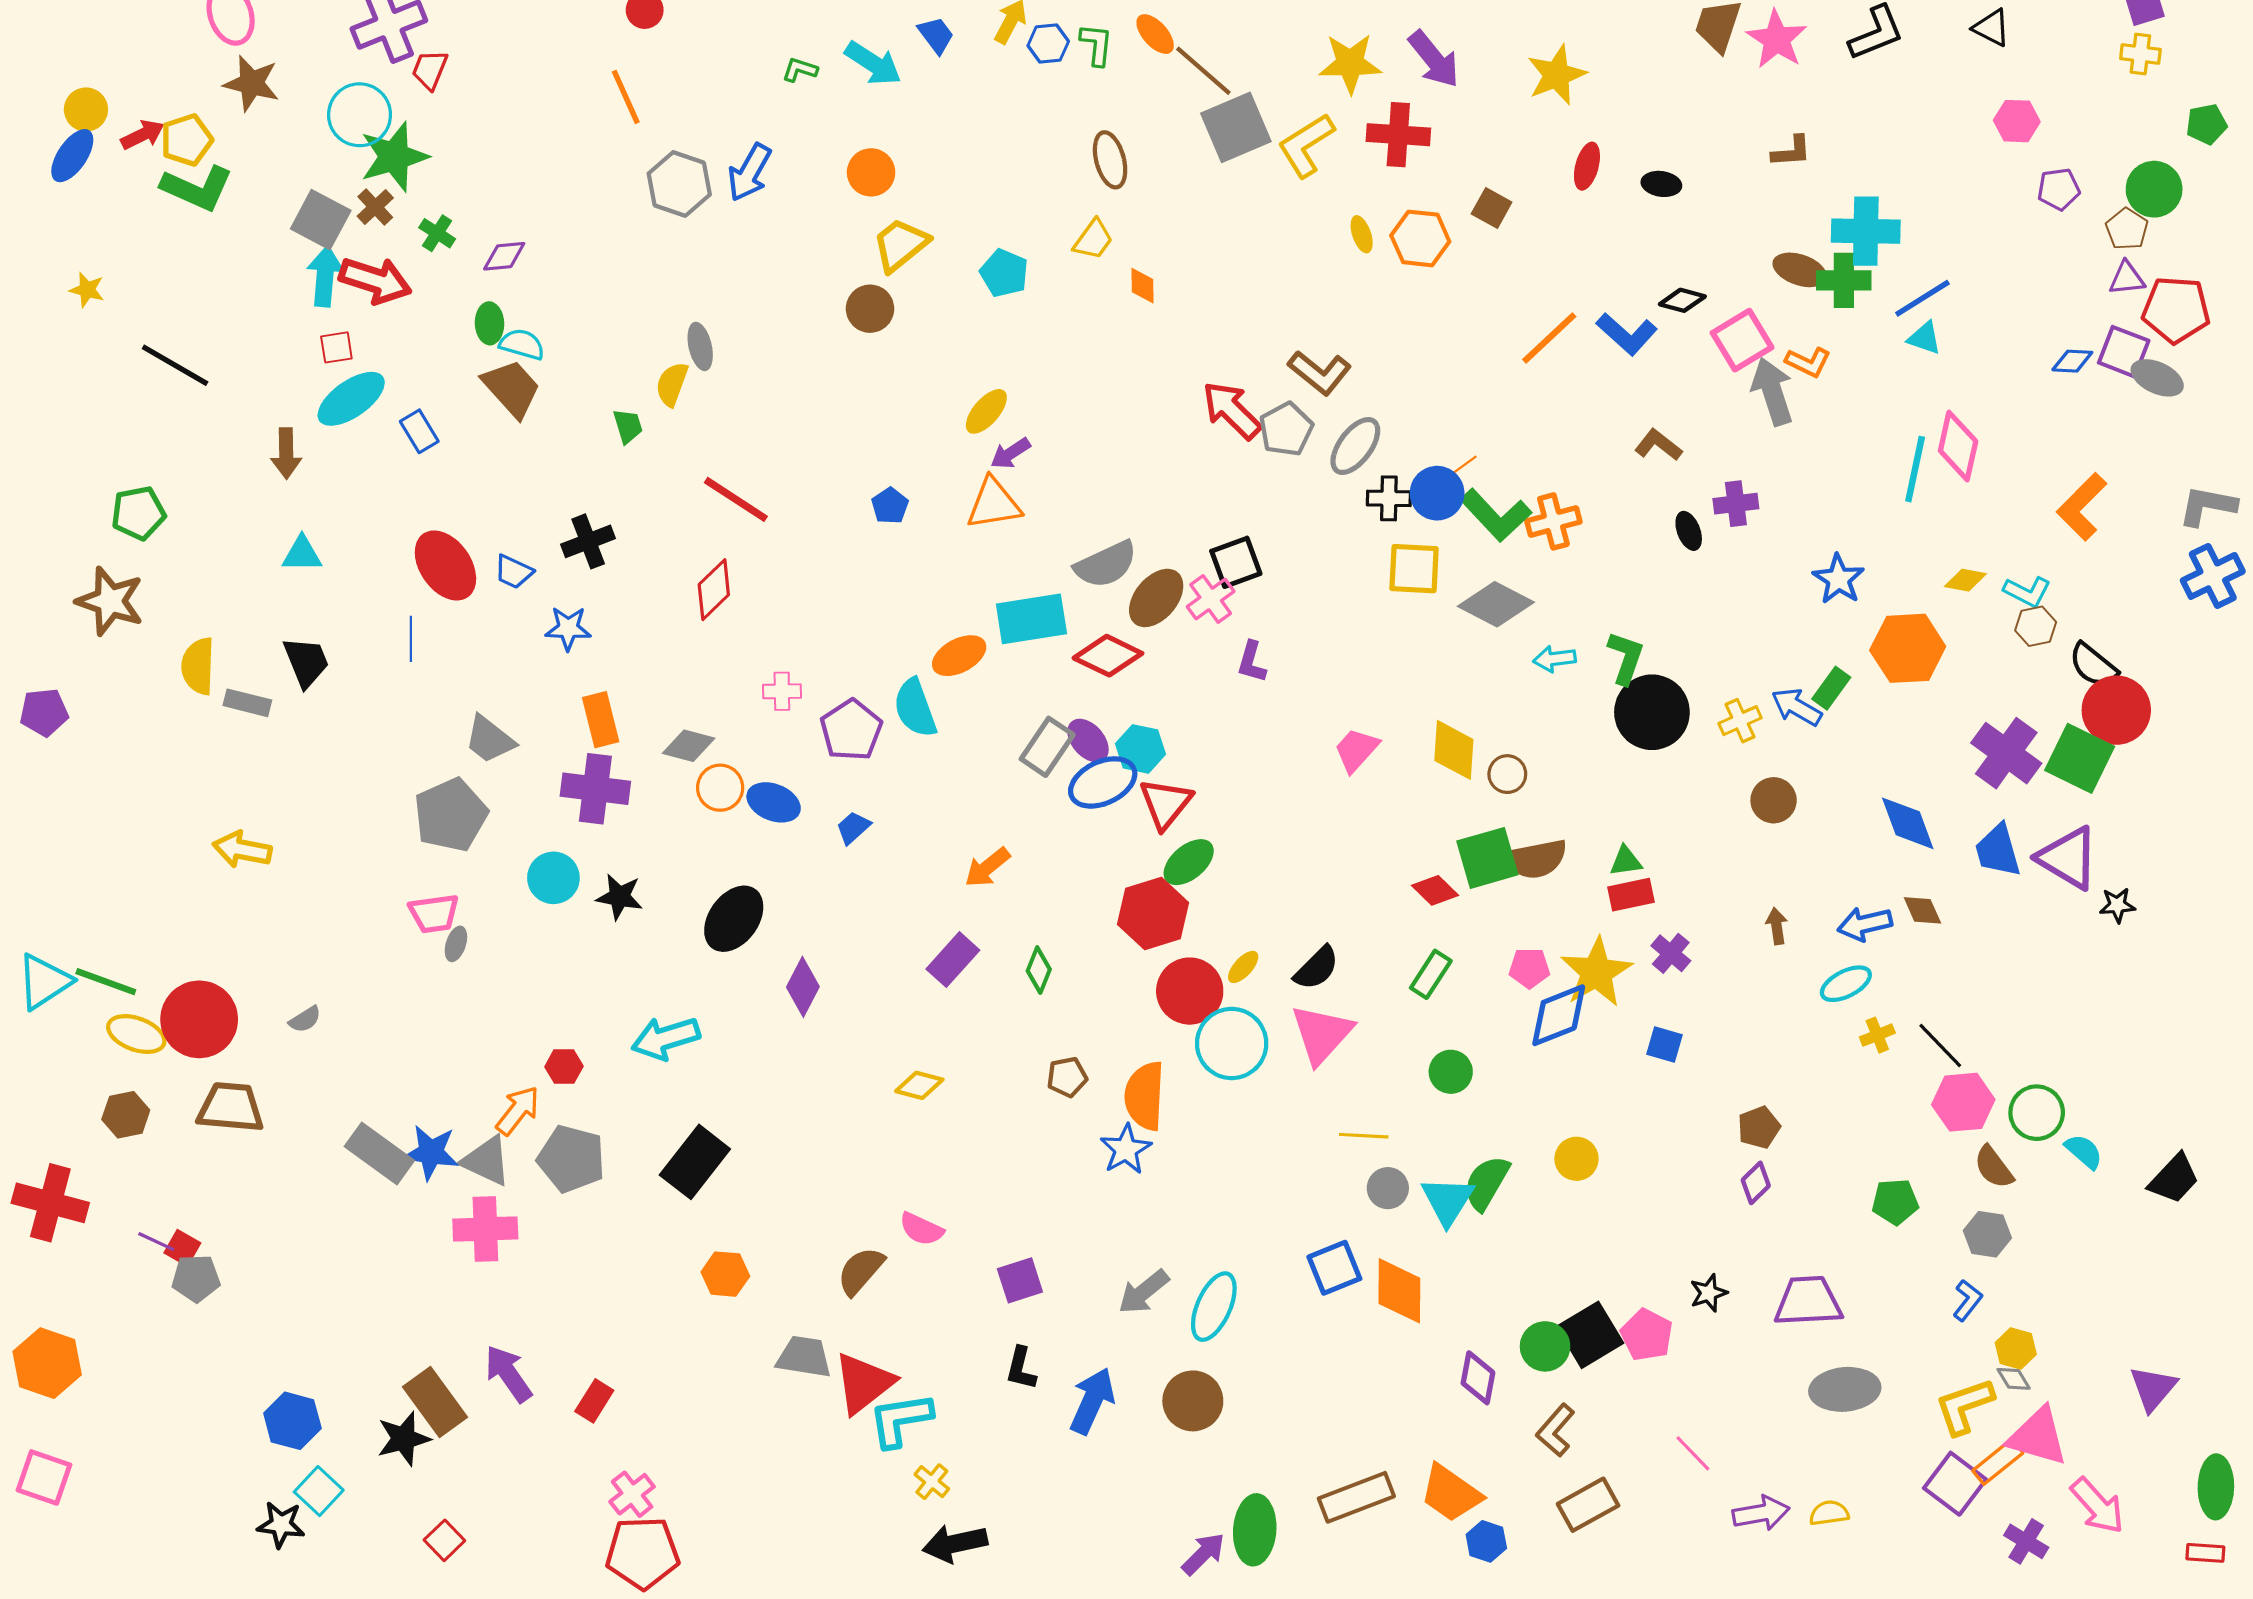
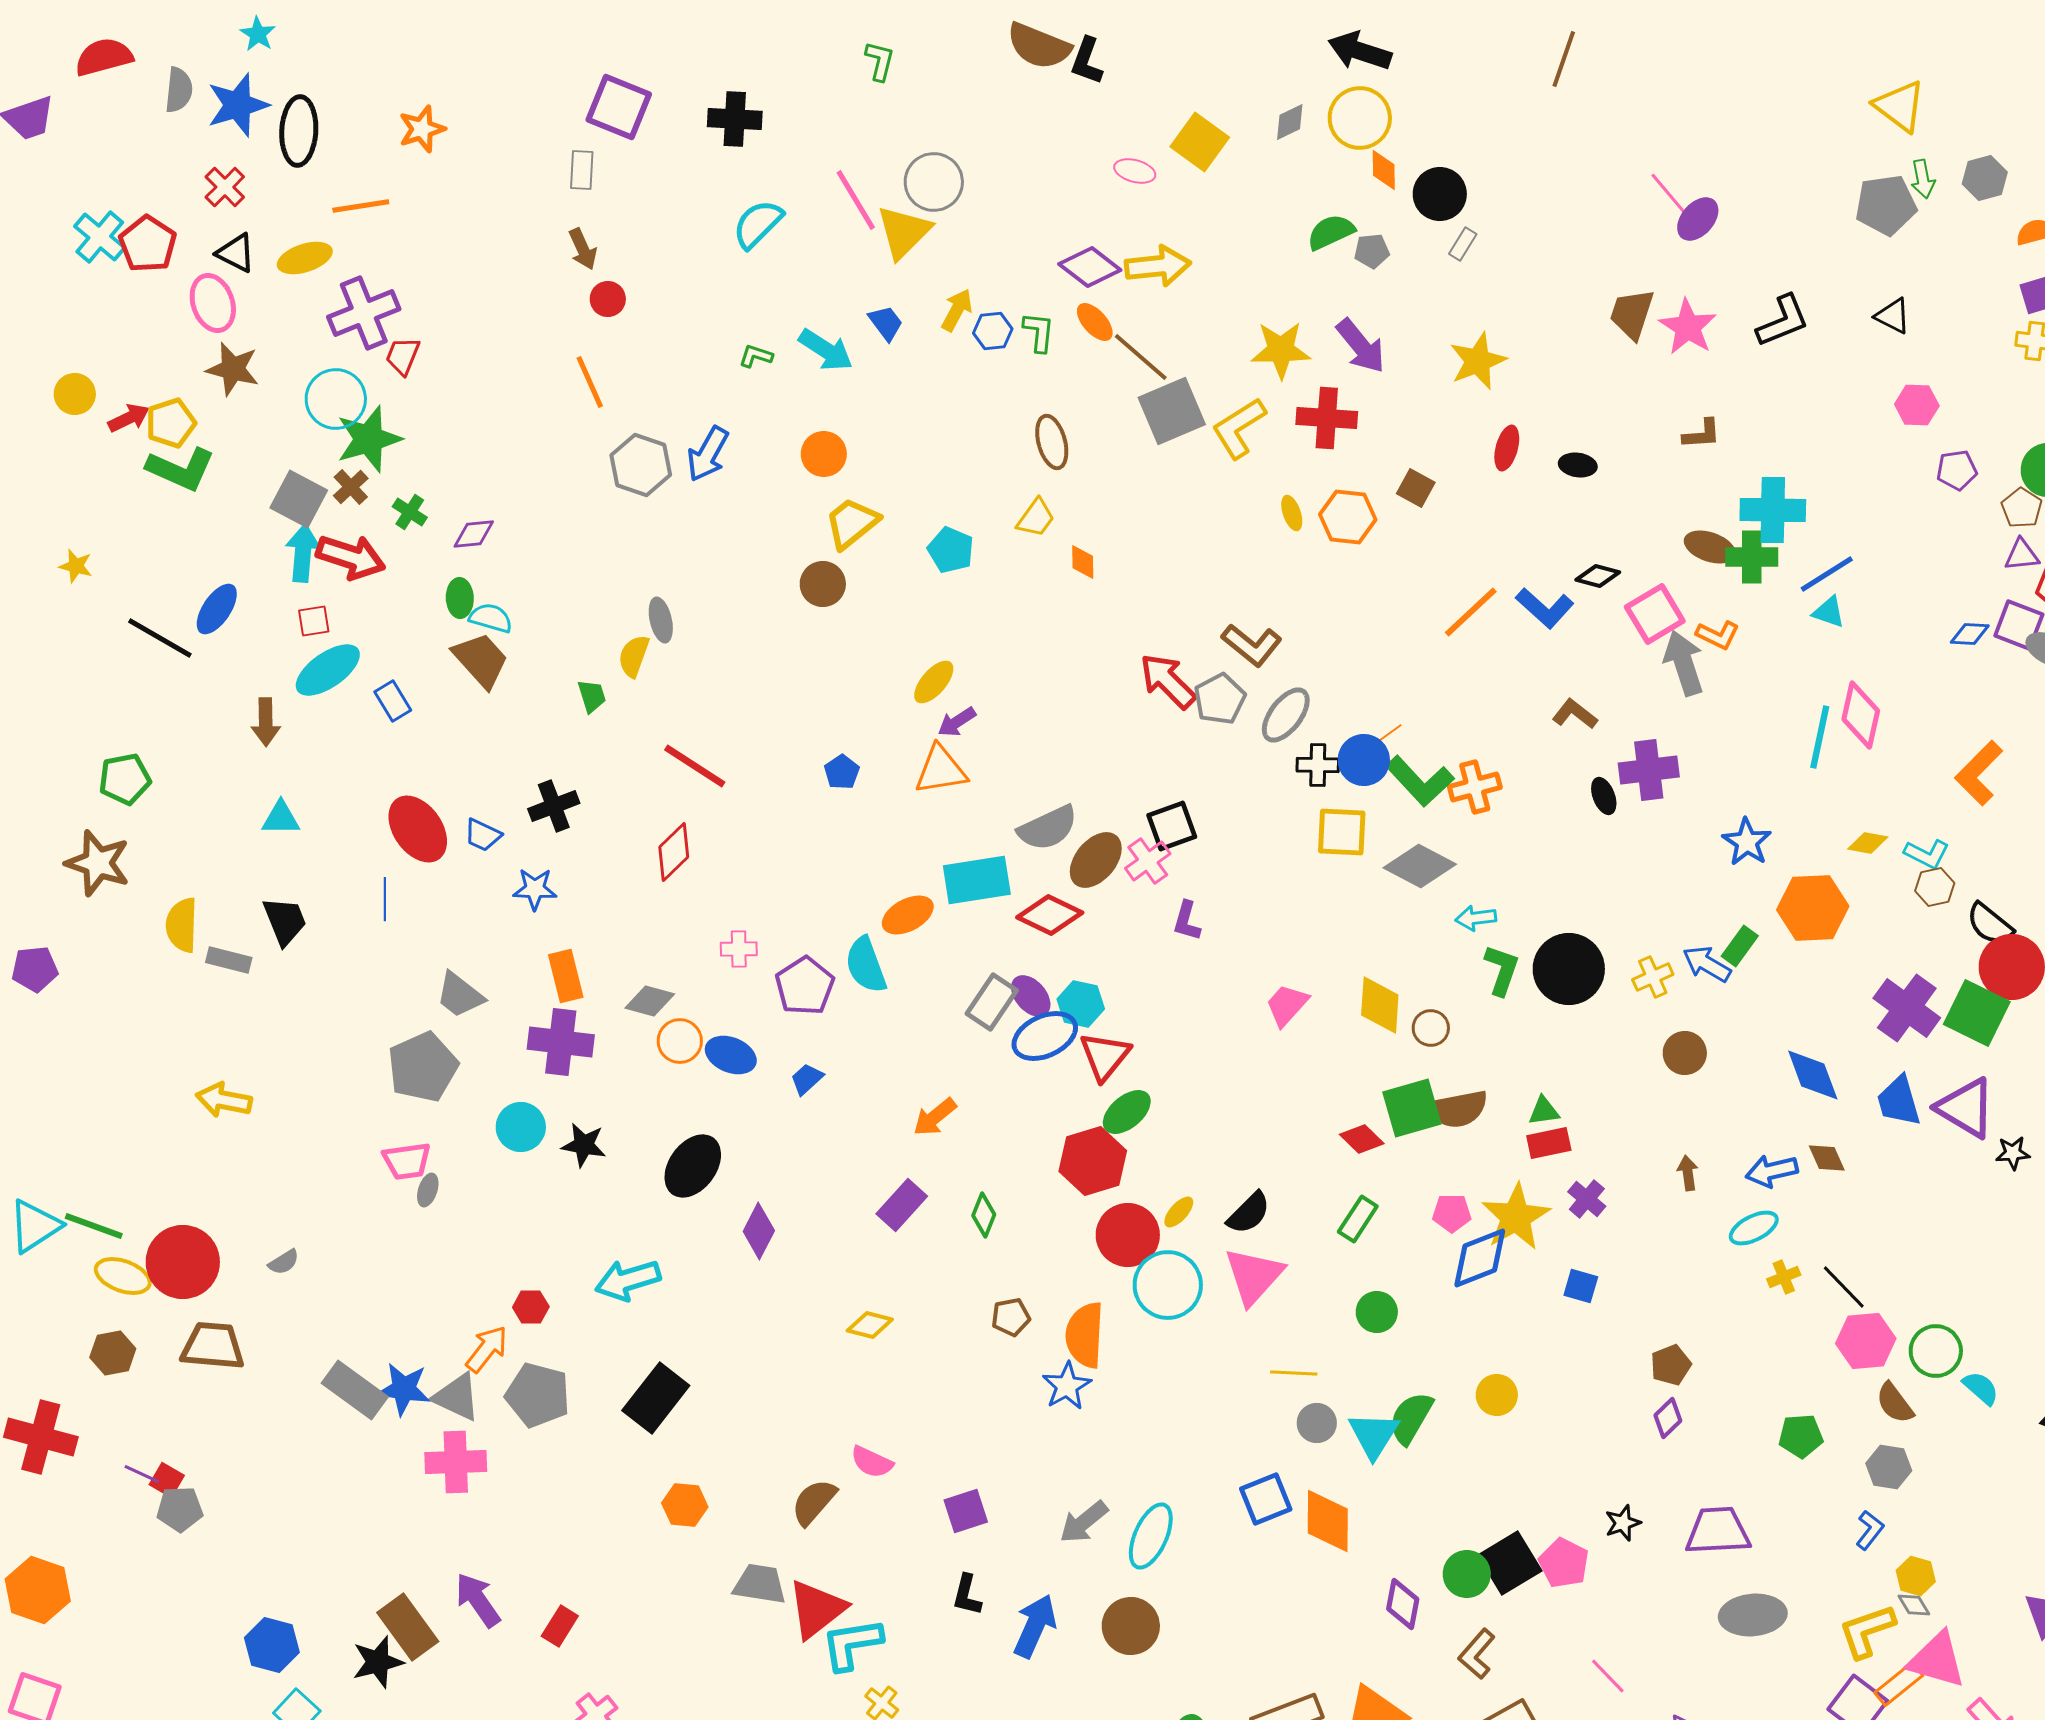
blue ellipse: (72, 156) -> (217, 609), moved
purple cross: (1736, 504) -> (1649, 770), size x1.4
green L-shape: (1626, 658) -> (1502, 970), moved

